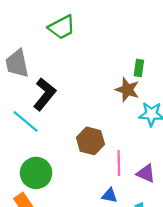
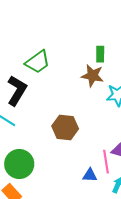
green trapezoid: (62, 27) -> (38, 62), moved
pink line: (119, 163) -> (106, 162), moved

